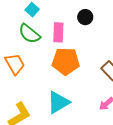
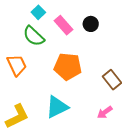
pink rectangle: (58, 32) -> (64, 25), moved, turned -48

